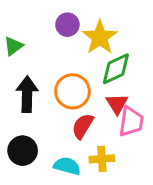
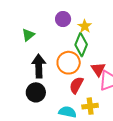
yellow star: (100, 37) -> (85, 26), size x0.6
green diamond: (116, 69) -> (81, 45), moved, turned -40
black circle: (23, 151) -> (36, 92), moved

